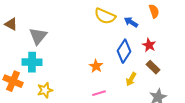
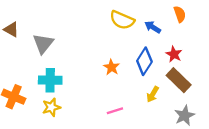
cyan cross: (32, 62) -> (50, 80), moved
orange star: (96, 66) -> (111, 67), moved
brown rectangle: (153, 67) -> (179, 80), size x1.5

